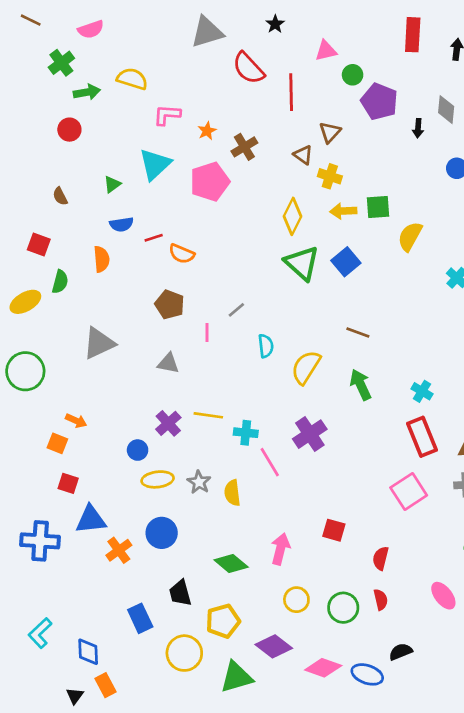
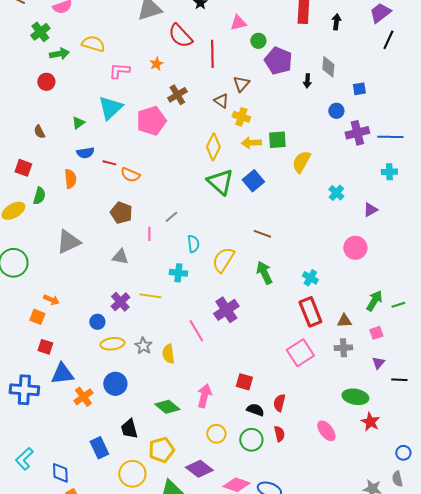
orange star: (207, 131) -> (156, 64), moved
red line: (154, 238) -> (109, 163), turned 32
cyan cross: (246, 433) -> (178, 273), moved
black semicircle: (401, 652) -> (255, 410), moved, turned 42

